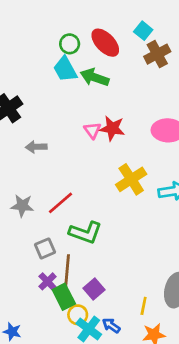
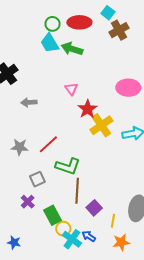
red ellipse: (105, 43) -> (79, 22), turned -45
red star: (112, 128) -> (87, 109), moved, turned 30
brown line: (67, 272) -> (77, 191), moved
purple cross: (47, 281) -> (28, 202), moved
purple square: (94, 289) -> (94, 208), moved

